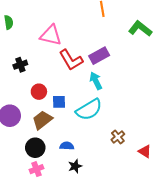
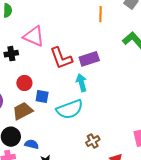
pink triangle: (51, 35) -> (34, 36), moved
blue semicircle: (67, 146) -> (32, 144), moved

